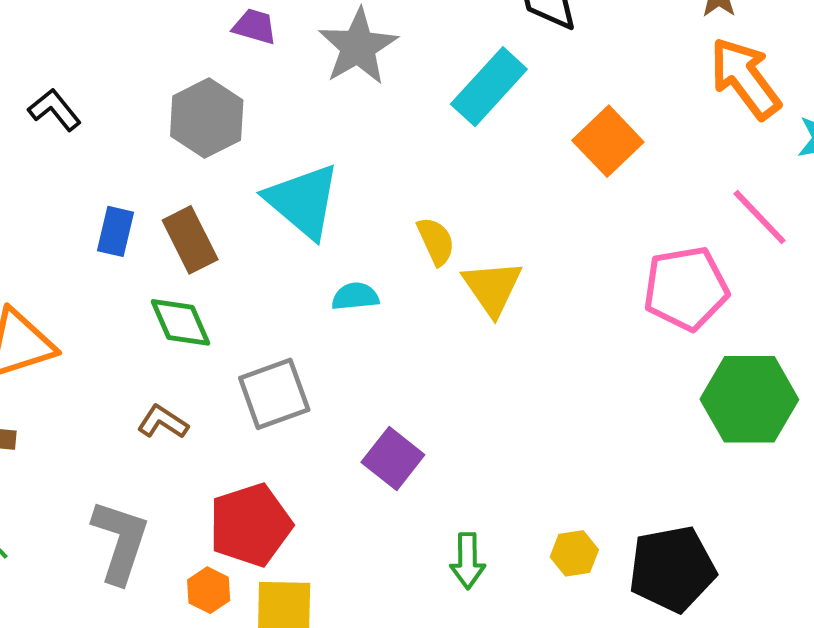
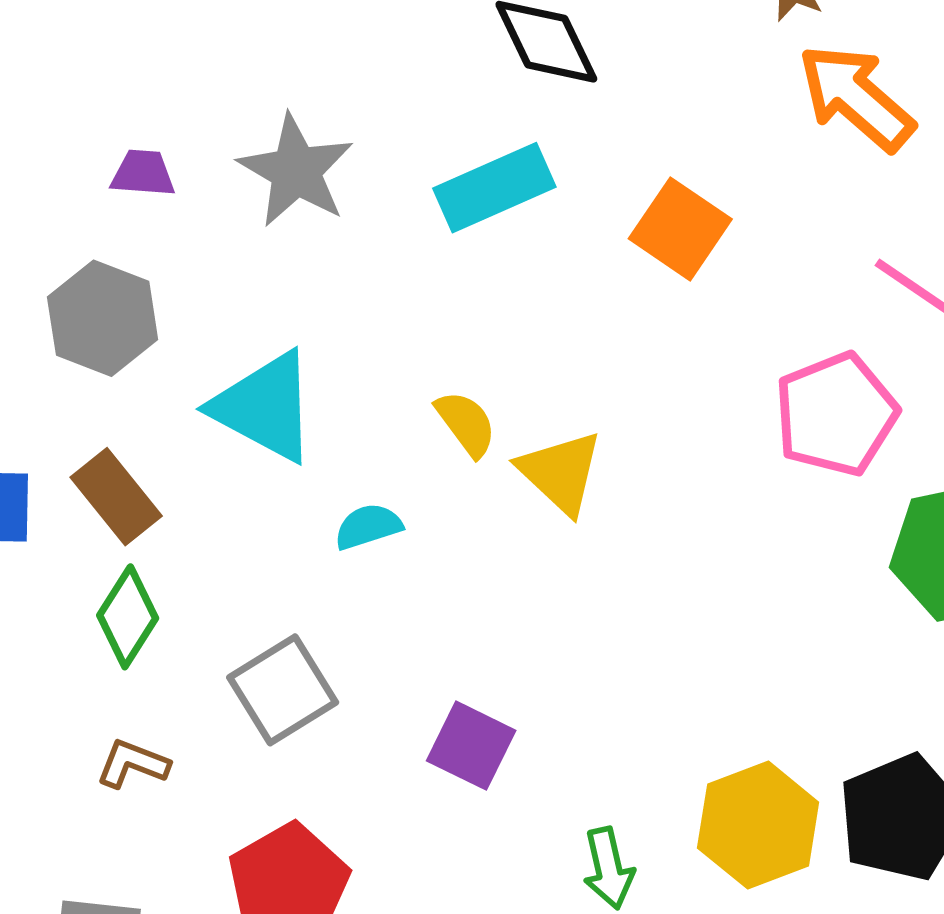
cyan rectangle: (489, 87) -> (494, 188), turned 36
green diamond: (180, 322) -> (128, 617), turned 68
yellow hexagon: (574, 553) -> (758, 825), size x1.8

